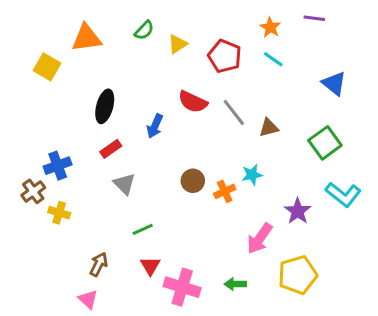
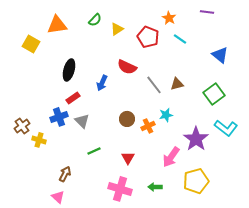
orange star: (270, 27) -> (169, 18), moved
gray line: (234, 112) -> (154, 85), moved
blue cross: (58, 166) -> (59, 117), moved
purple star: (298, 211) -> (196, 139), size x1.4
red triangle: (150, 266) -> (128, 158), moved

